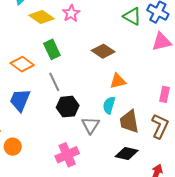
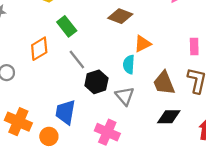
orange diamond: (22, 64) -> (39, 49), turned -55
blue trapezoid: (20, 100) -> (66, 112), moved
cyan semicircle: (109, 105) -> (129, 64), moved
pink cross: (67, 155) -> (107, 132), turned -30

